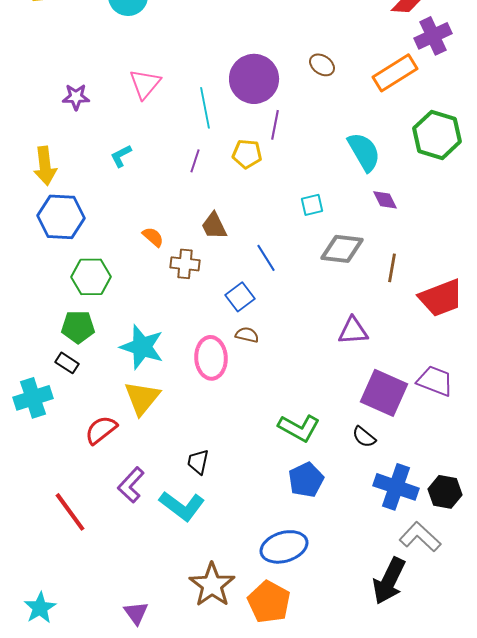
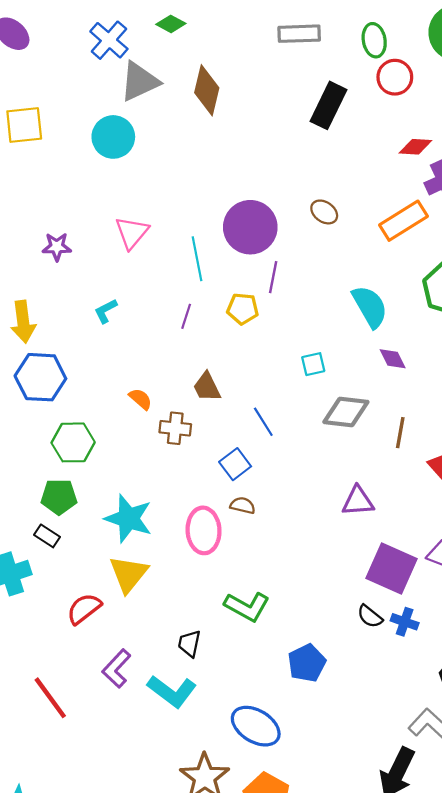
green L-shape: (299, 428) -> (247, 607), moved
blue cross: (396, 487) -> (405, 622), moved, size x0.6
blue ellipse: (284, 547) -> (256, 726), moved, turned 48

